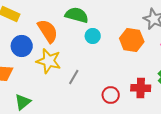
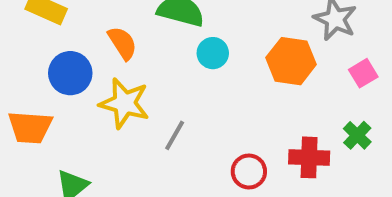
orange semicircle: (48, 31) -> (122, 43), size x0.7

